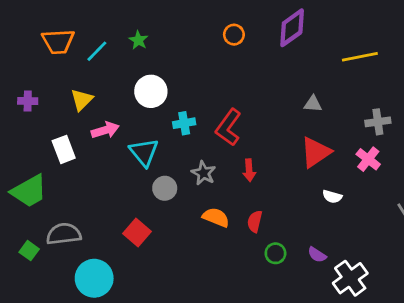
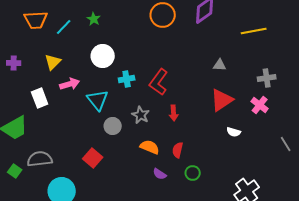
orange circle: (234, 35) -> (163, 15), size x1.6
purple semicircle: (317, 255) -> (160, 174), moved

